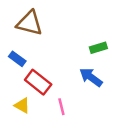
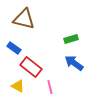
green rectangle: (98, 48) -> (71, 39), moved

